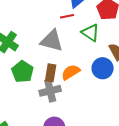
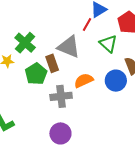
red line: (67, 16) -> (87, 25), turned -56
brown rectangle: (51, 73) -> (52, 63), moved, turned -36

